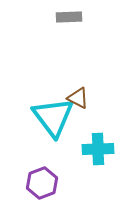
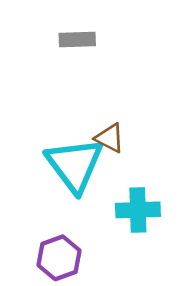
gray rectangle: (69, 17) -> (77, 39), moved

